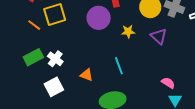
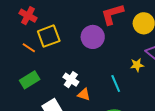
yellow star: (128, 32) -> (137, 65), moved
white cross: (55, 59) -> (71, 80), moved

